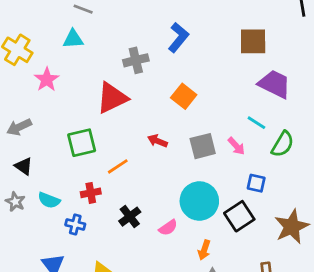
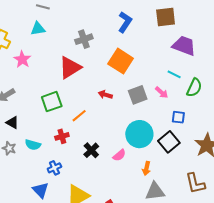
blue L-shape: (178, 37) -> (125, 22), moved
orange square: (184, 96) -> (121, 61), size x1.4
blue cross: (75, 224) -> (54, 168), moved, turned -32

